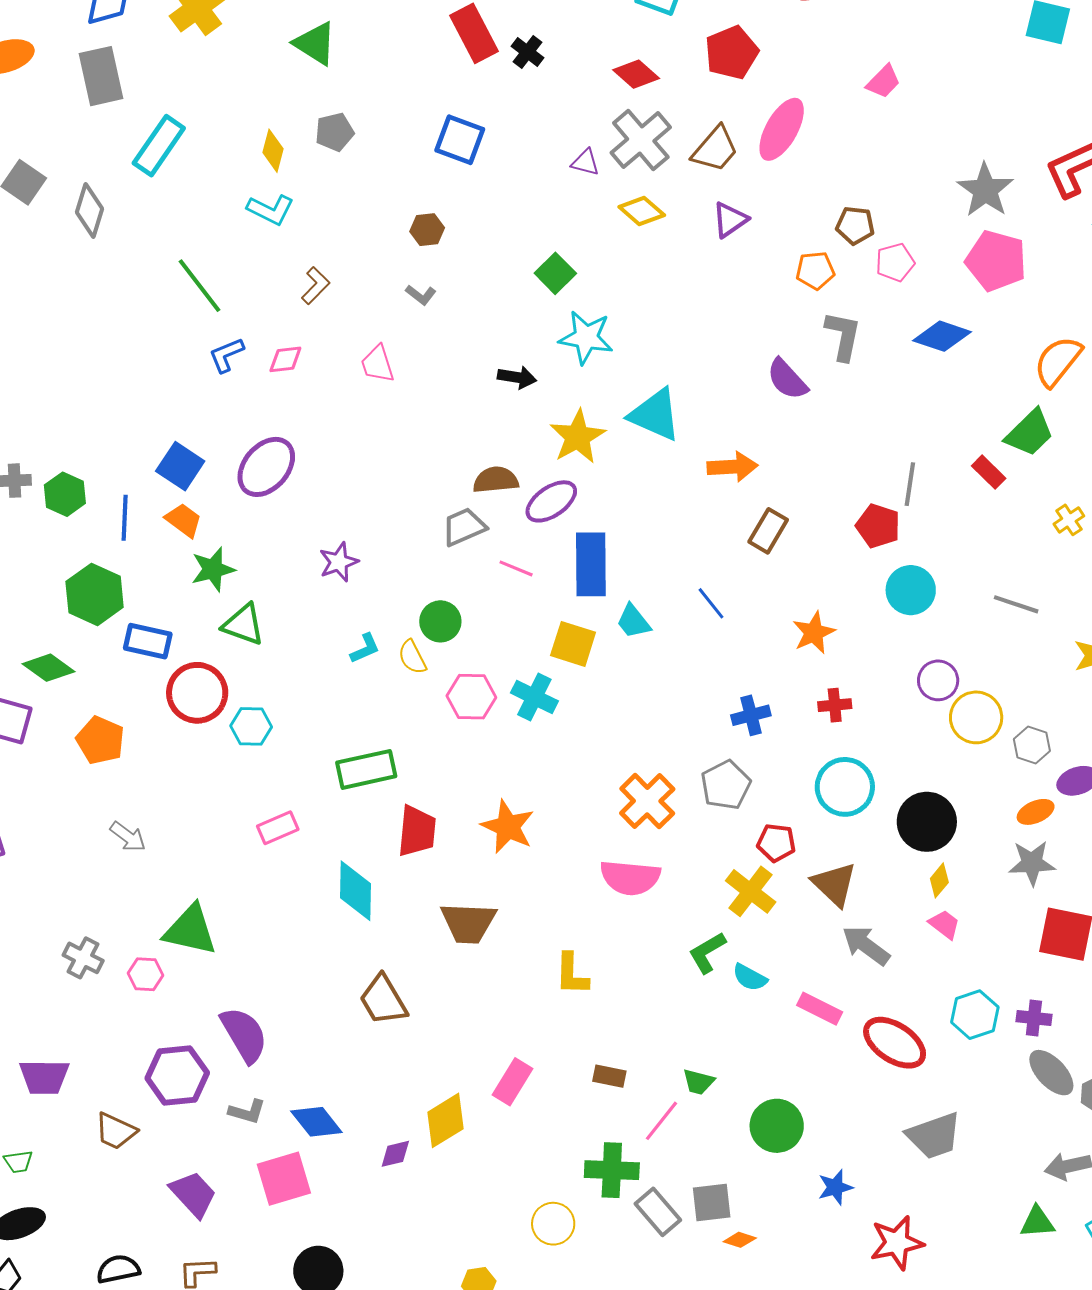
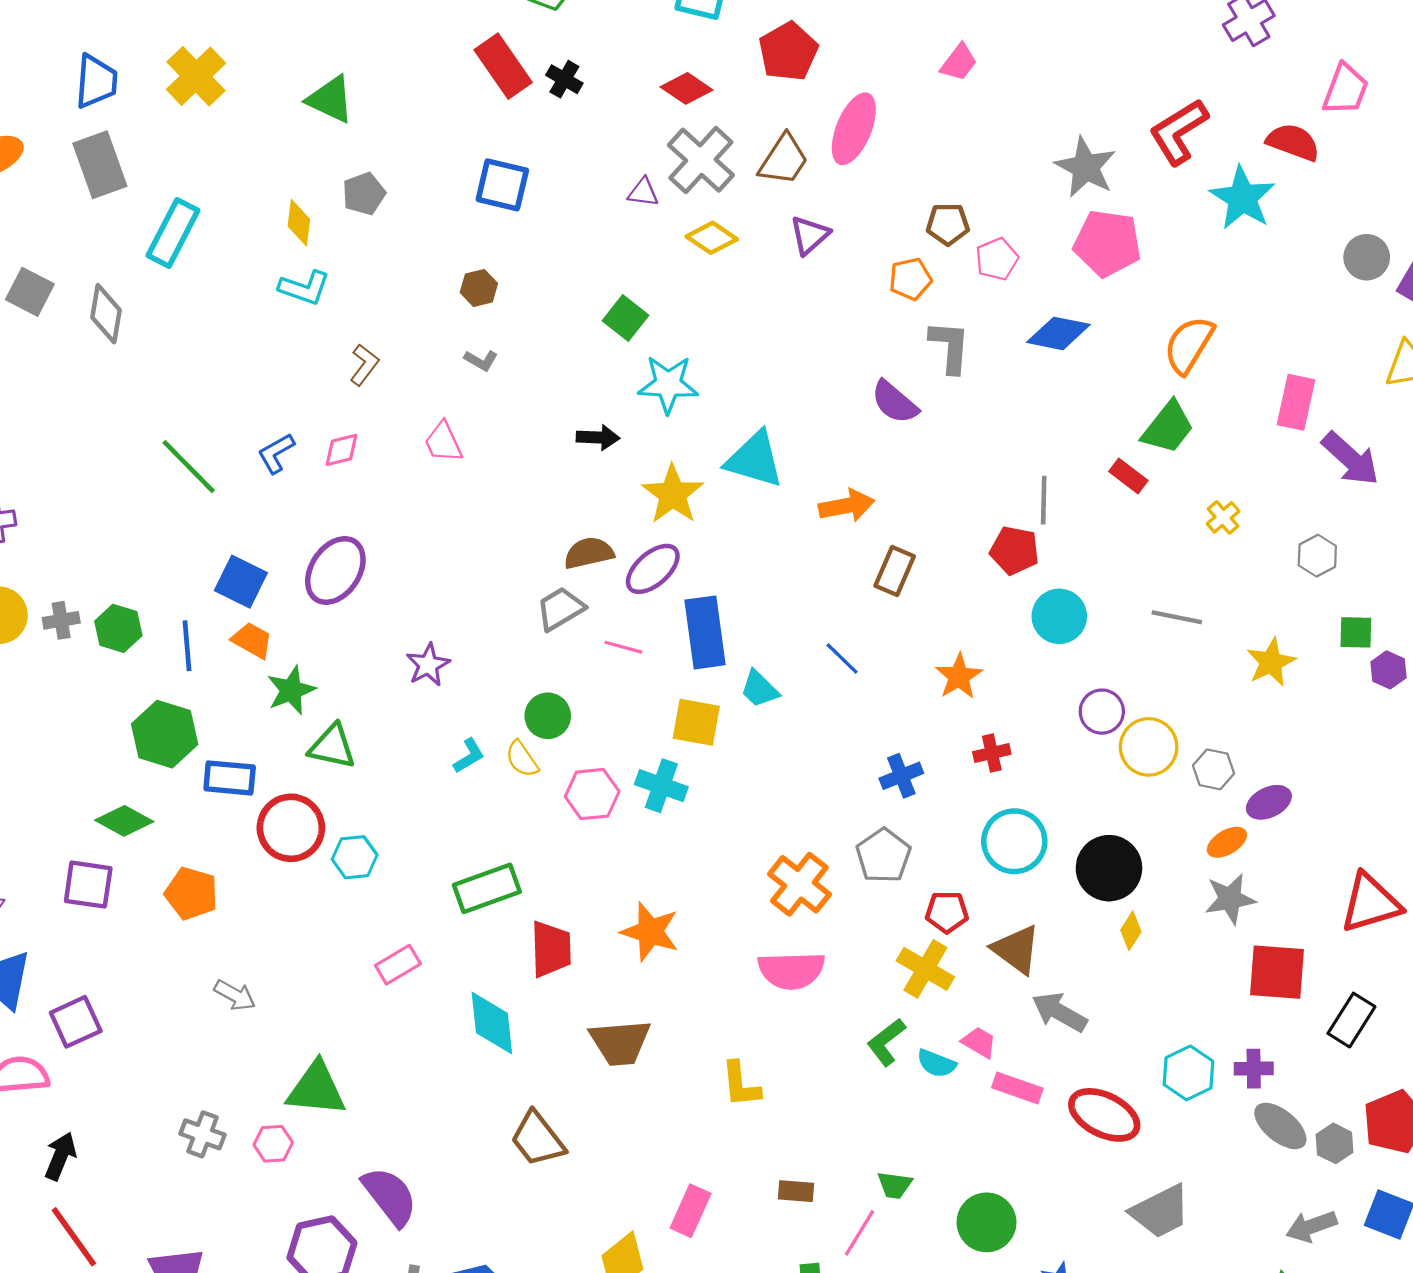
green line: (200, 286) -> (189, 467), moved
pink trapezoid: (944, 924) -> (979, 1042), moved

